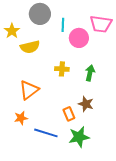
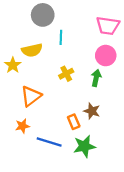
cyan line: (63, 25) -> (61, 37), moved
yellow star: (12, 31) -> (13, 65), moved
pink circle: (79, 38) -> (106, 56), moved
yellow cross: (62, 69) -> (66, 74), turned -32

